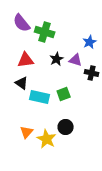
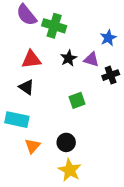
black cross: (92, 73) -> (111, 75), turned -32
cyan rectangle: (40, 97) -> (17, 120), moved
black circle: (66, 127) -> (66, 142), moved
yellow star: (47, 139) -> (70, 170), moved

